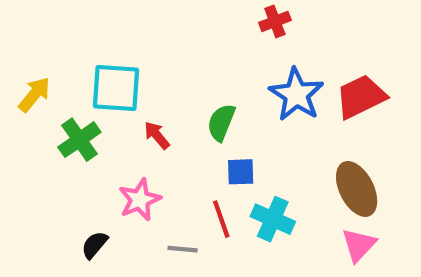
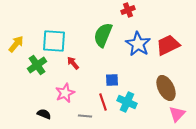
green semicircle: (221, 122) -> (103, 35), moved, size x1.4
black semicircle: (95, 245) -> (44, 114), turned 72
pink triangle: (359, 245) -> (177, 114), moved

